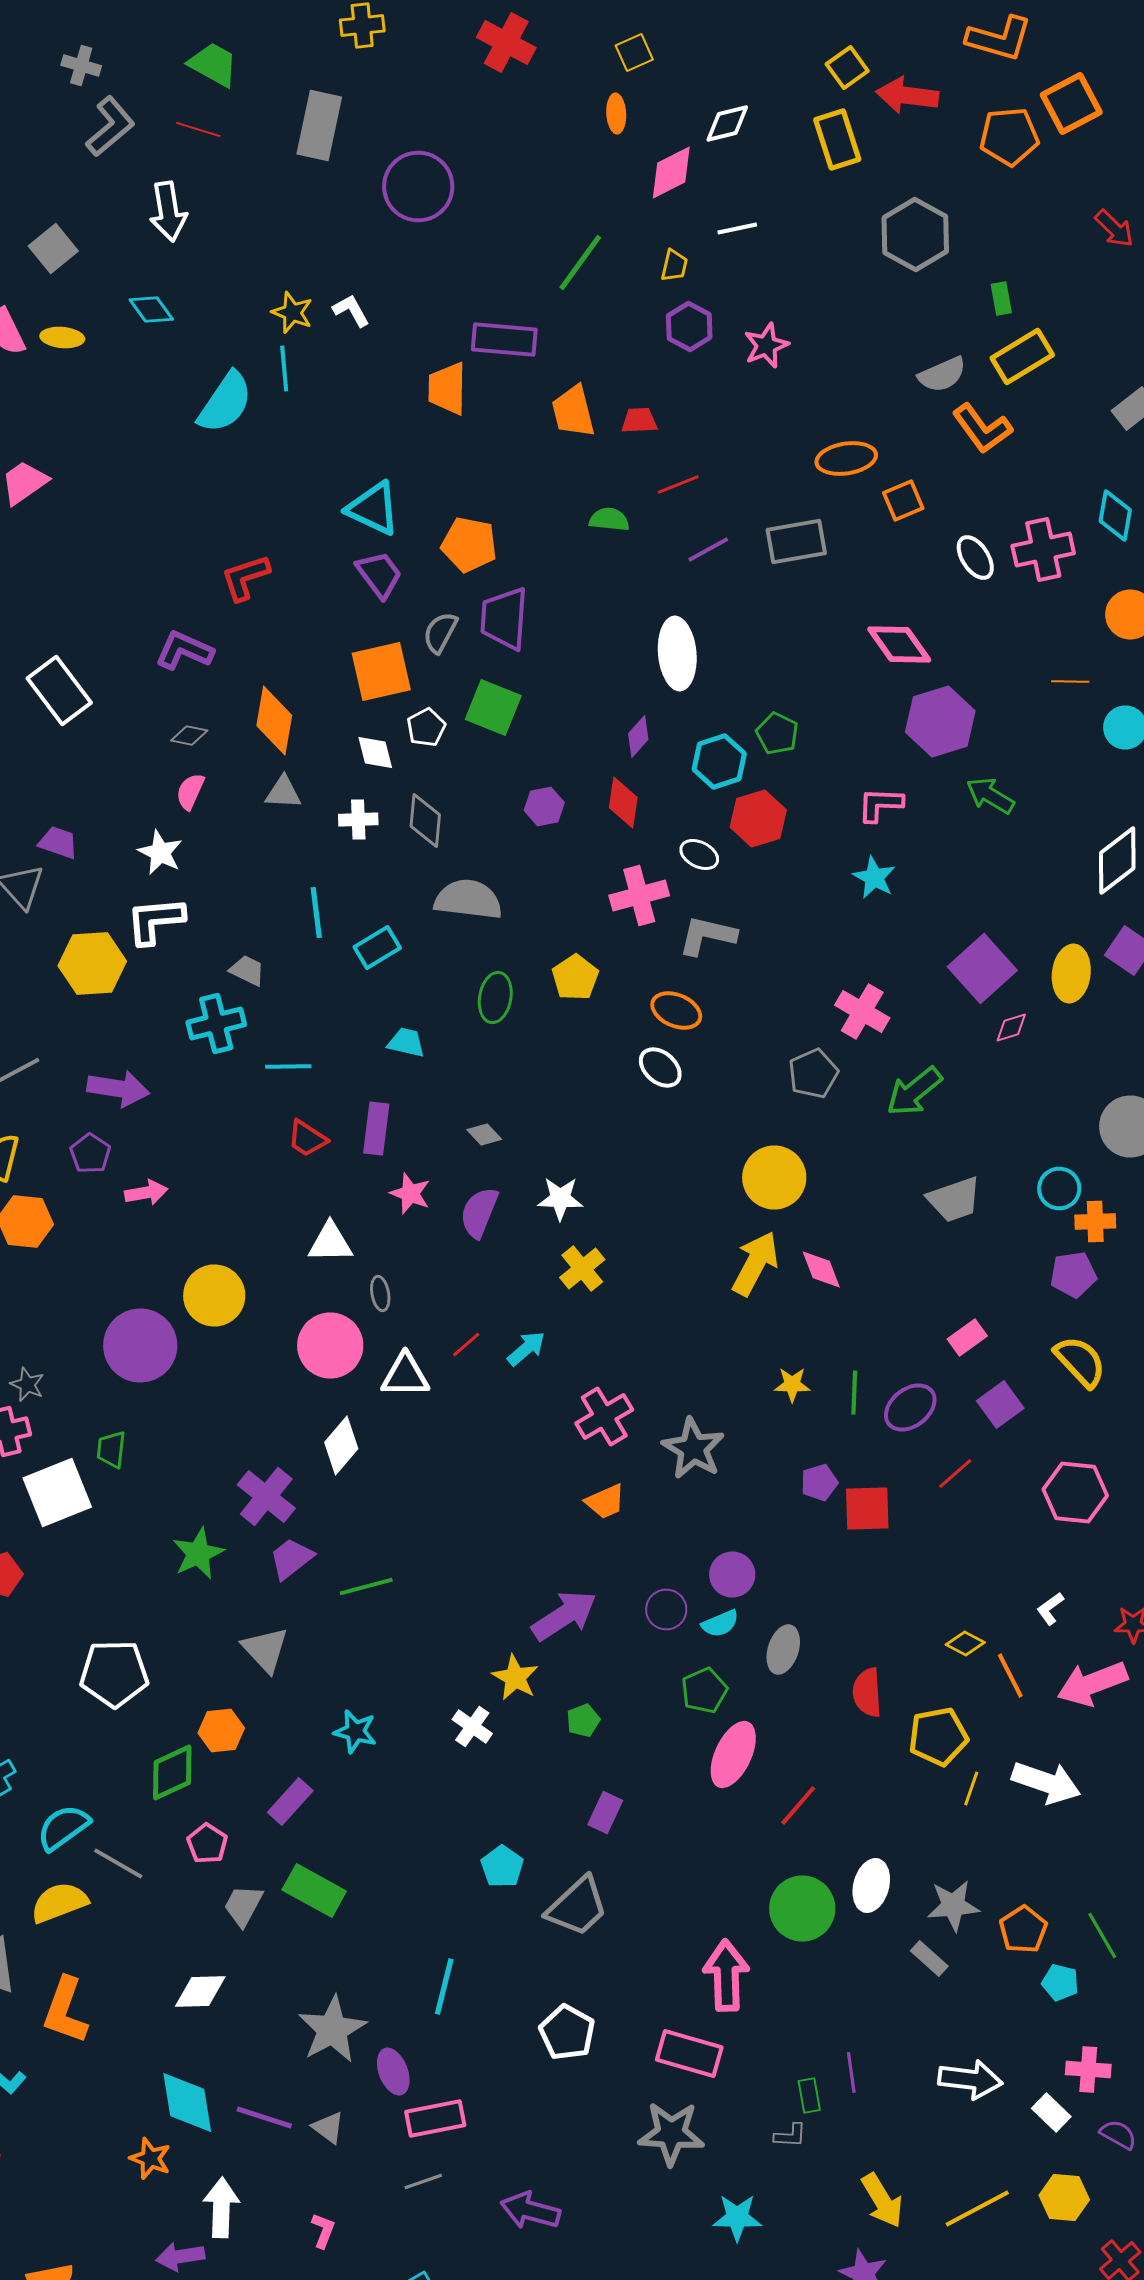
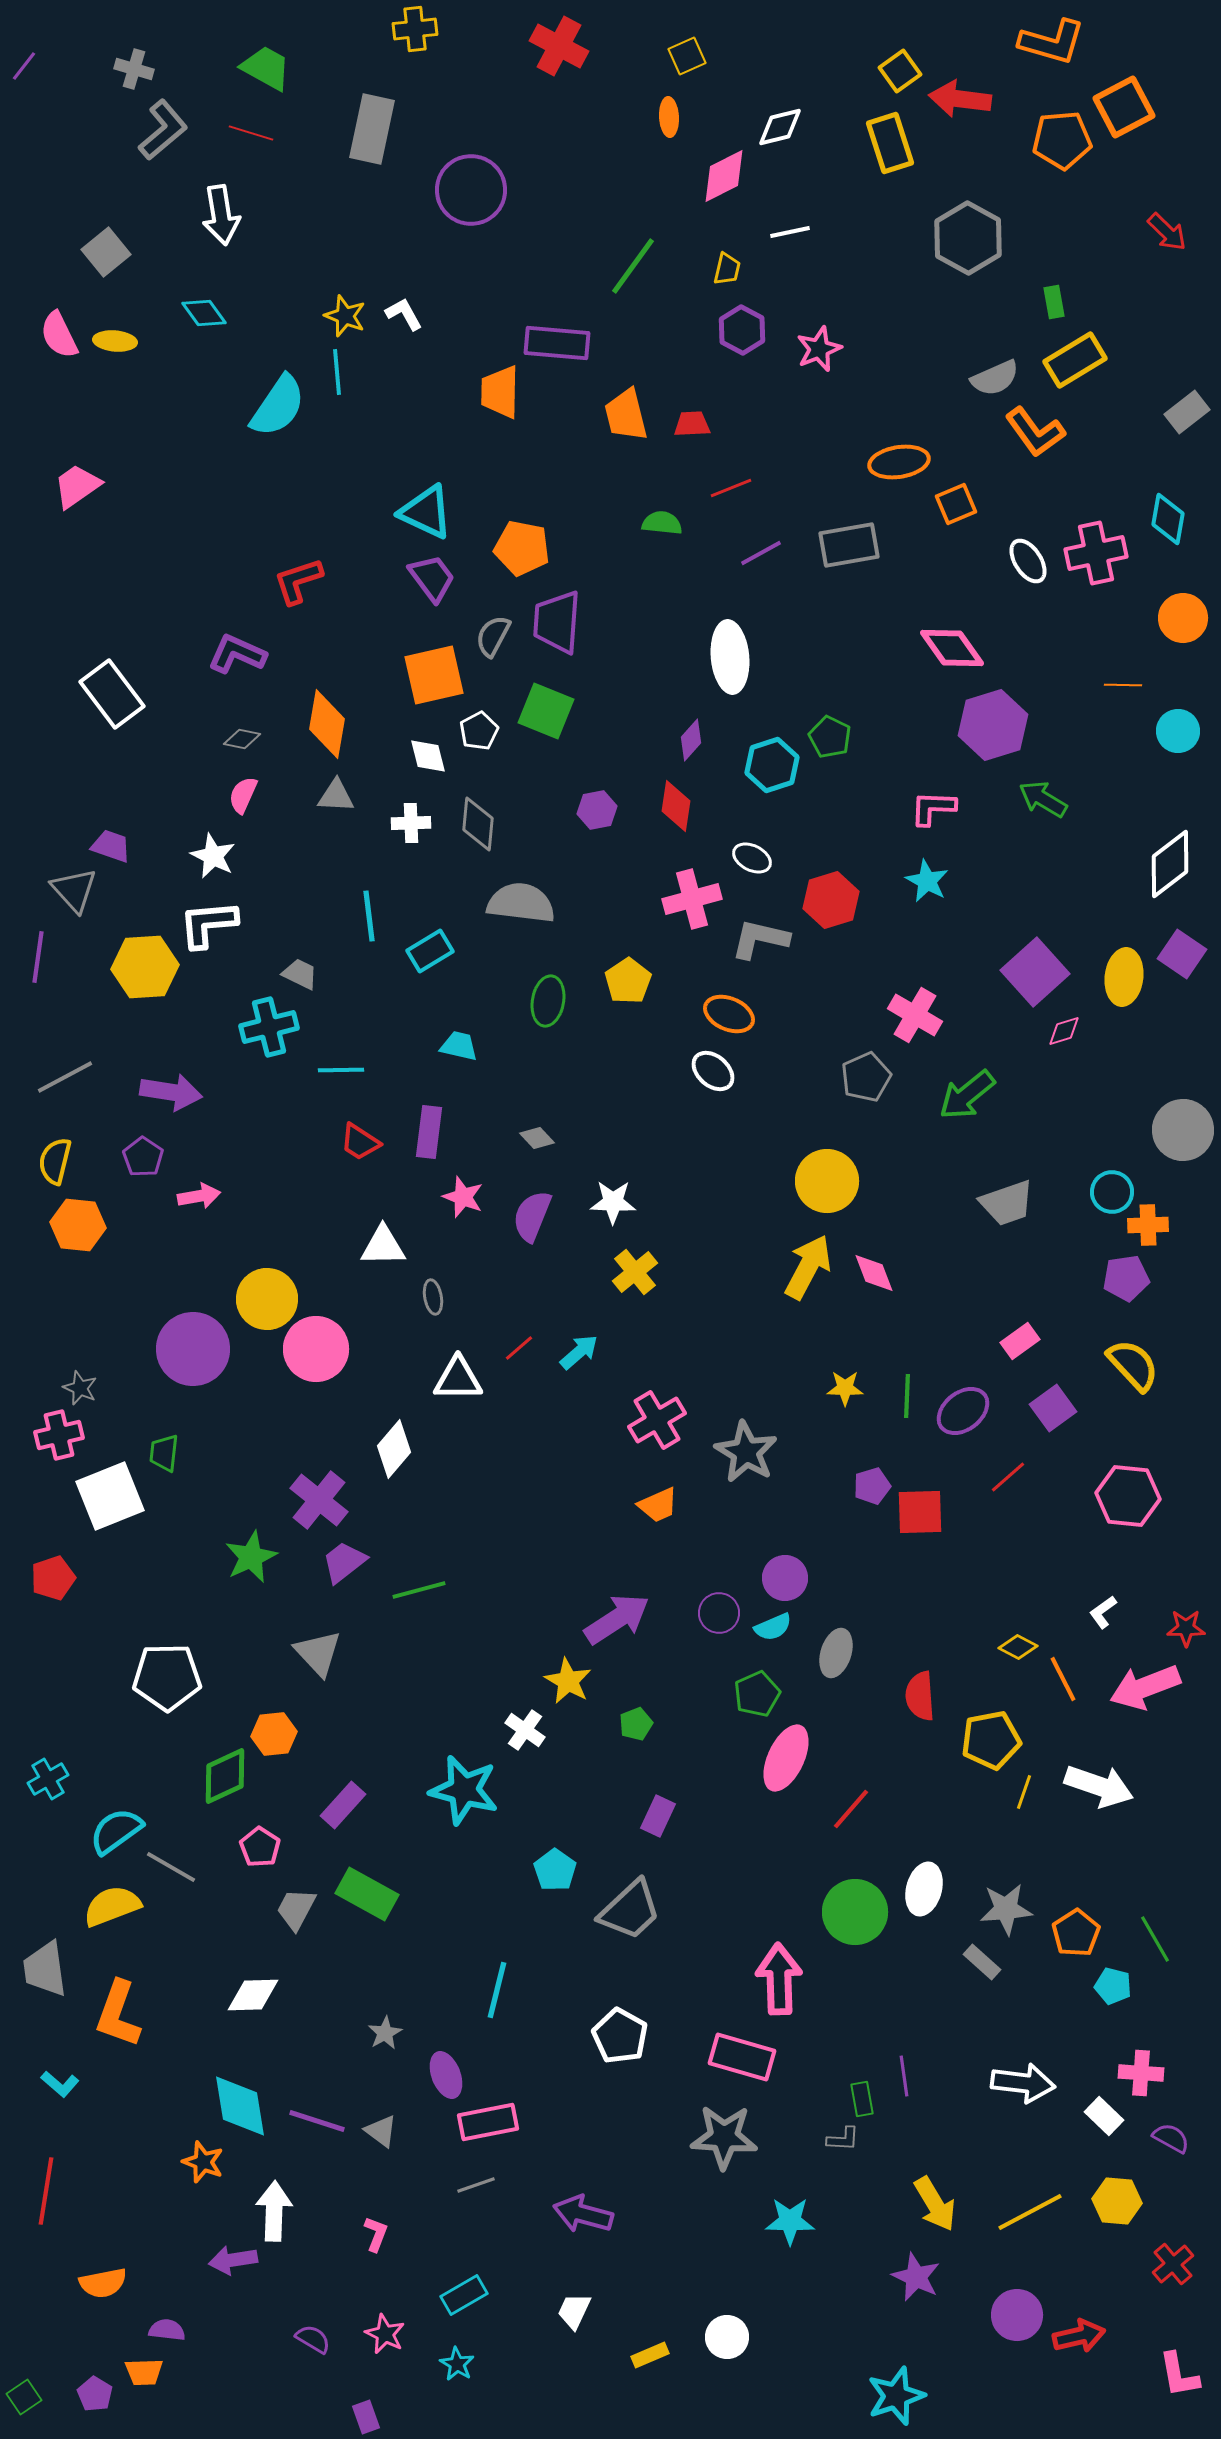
red hexagon: (758, 818) -> (831, 900), moved
pink circle: (330, 1346) -> (316, 1349), moved
cyan star: (355, 1732) -> (464, 1790), moved, size x1.6
gray star: (332, 2030) -> (385, 2033), size x0.5

